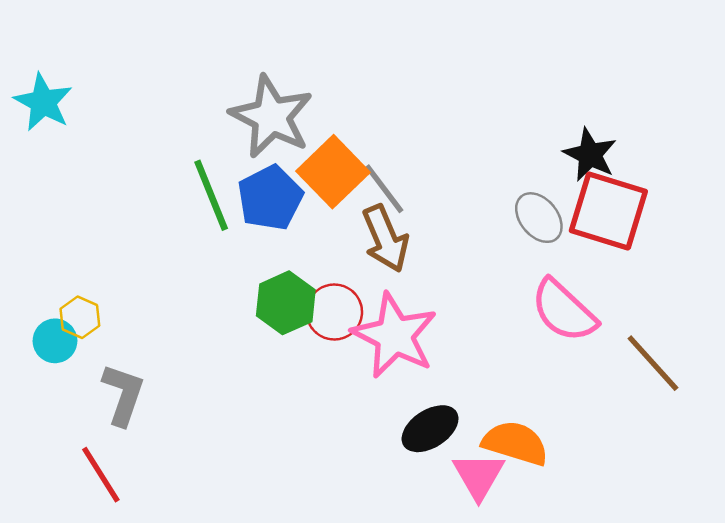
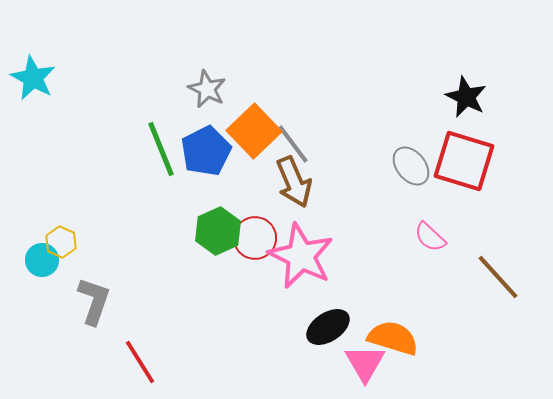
gray star: (271, 117) -> (207, 89), size x0.6
black star: (590, 155) -> (466, 97), moved
pink semicircle: (564, 311) -> (430, 237), size x0.6
red line: (101, 475) -> (140, 362), moved

